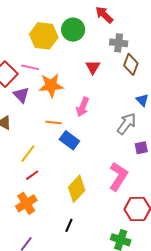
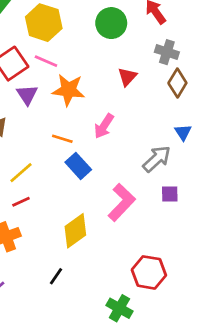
yellow hexagon: (44, 36) -> (44, 23), moved
pink L-shape: (118, 176) -> (122, 202), moved

